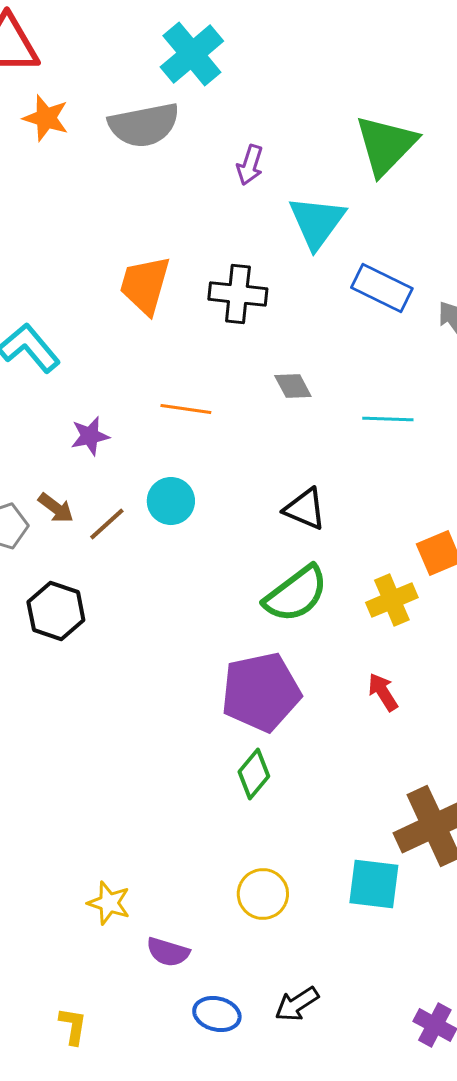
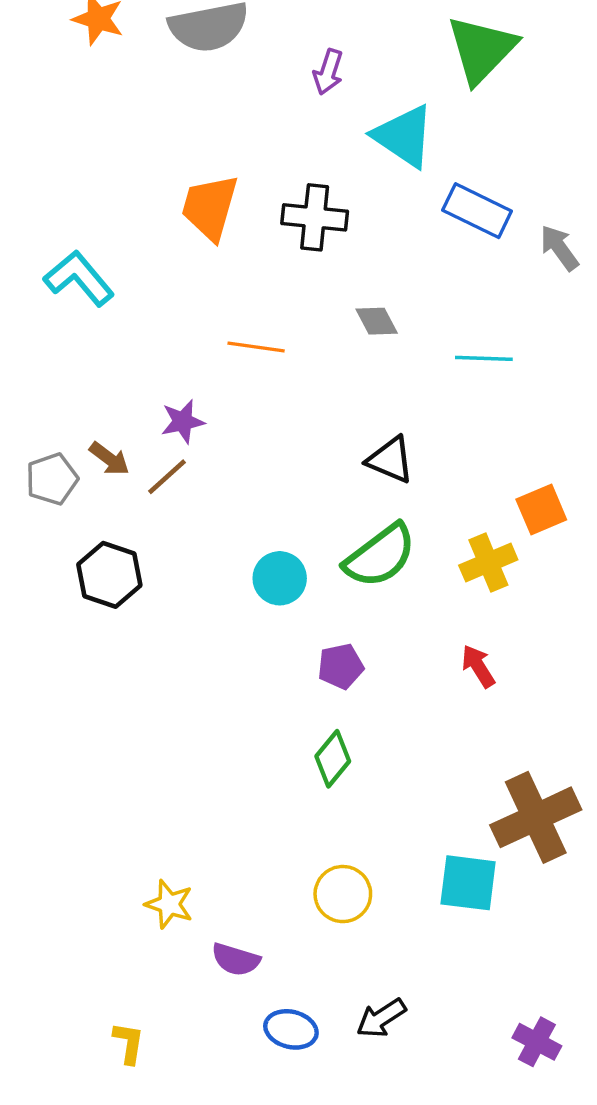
cyan triangle: (317, 222) -> (404, 136), turned -32
purple star: (90, 436) -> (183, 422), moved
cyan circle: (171, 501) -> (280, 578), moved
purple pentagon: (261, 692) -> (341, 666), size x0.5

